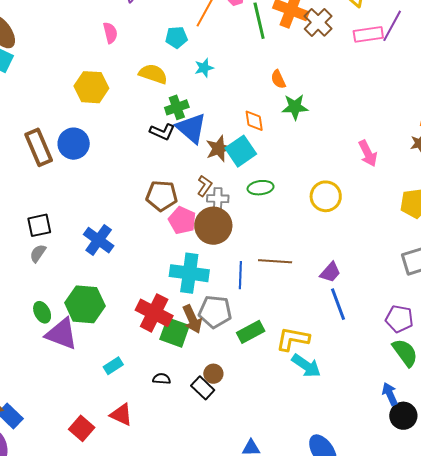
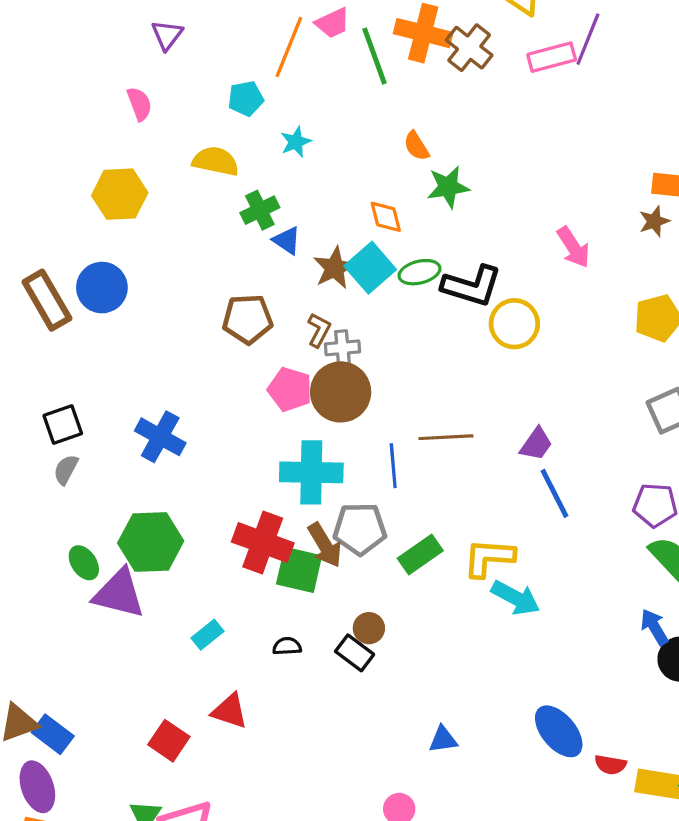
blue triangle: (191, 128) -> (287, 240), size x0.6
black L-shape: (162, 132) -> (472, 286), moved, size x1.5
green ellipse: (261, 188) -> (419, 272), moved
brown pentagon: (162, 196) -> (248, 319), moved

